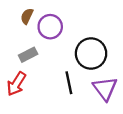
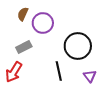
purple triangle: (105, 89) -> (90, 76), size x0.6

